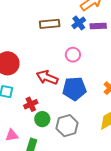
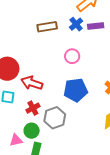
red arrow: (47, 77) -> (32, 83), moved
green circle: (42, 119) -> (32, 131), moved
gray hexagon: (67, 126) -> (55, 118), moved

